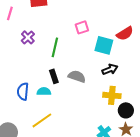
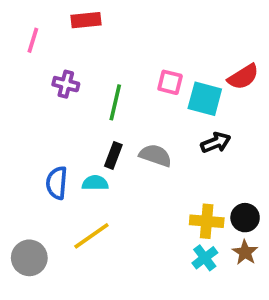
pink square: (82, 27) -> (170, 82), moved, turned 32
purple cross: (28, 37) -> (66, 84), turned -32
black rectangle: (54, 76) -> (113, 155), turned 40
yellow cross: (112, 95) -> (207, 221), moved

